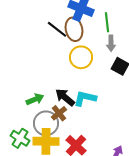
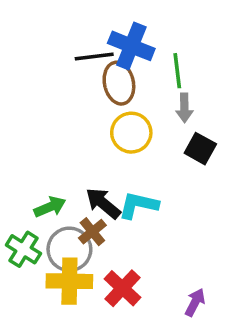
black line: (57, 29) -> (94, 57), moved, turned -45
green cross: (20, 138) -> (23, 249), moved

